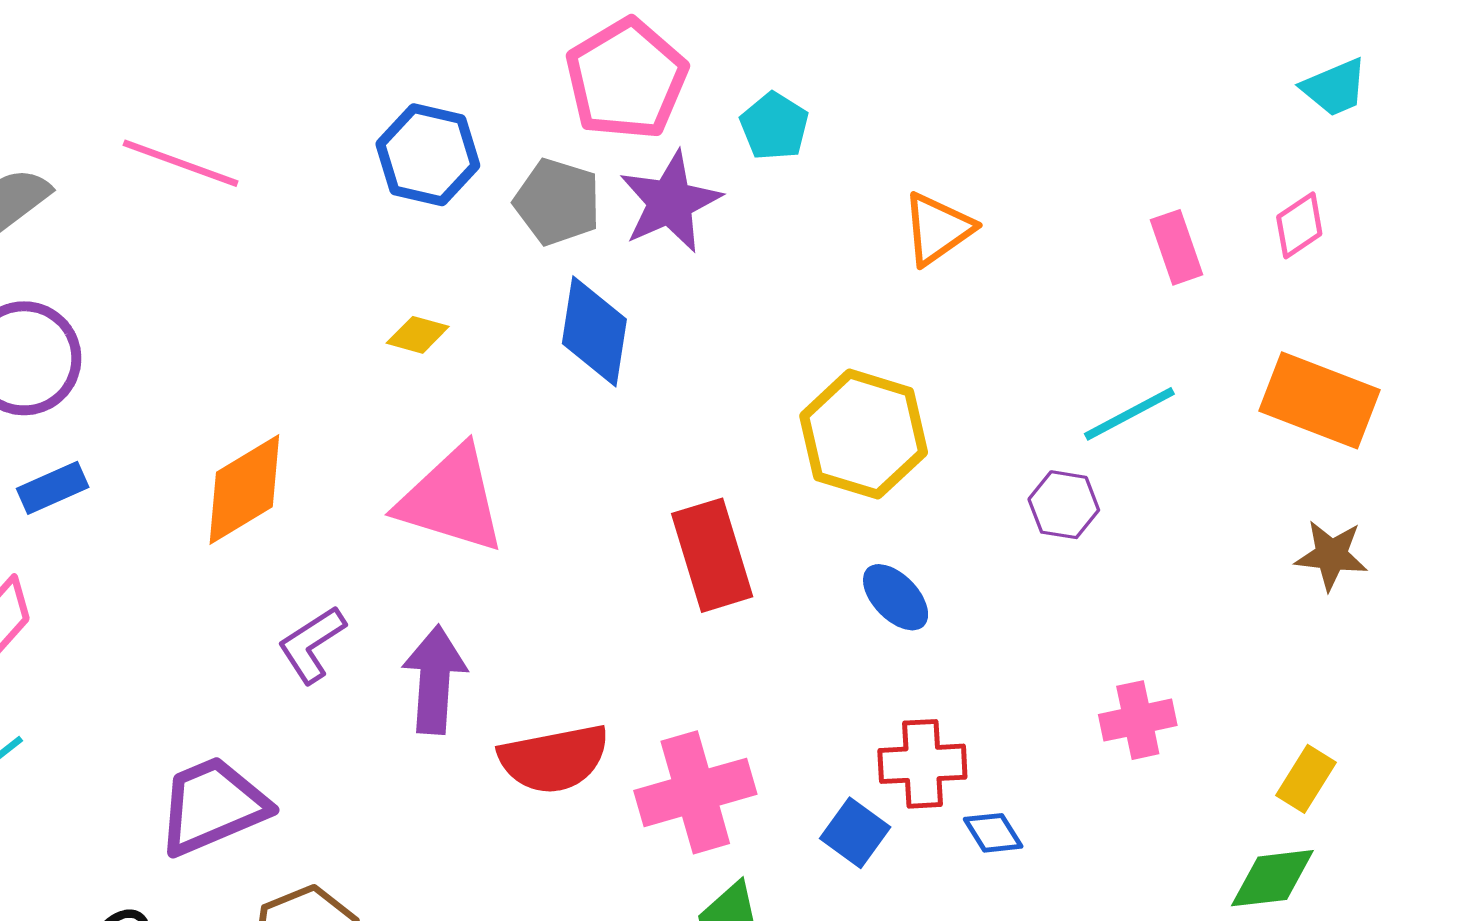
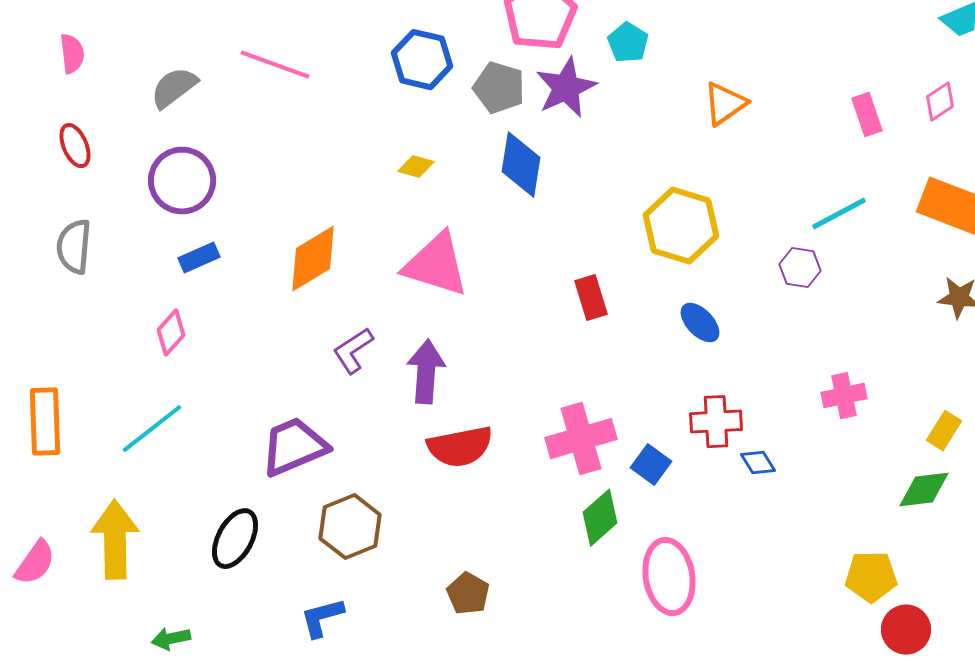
red rectangle: (712, 555) -> (591, 298), size x0.7
red semicircle: (554, 759) -> (460, 447), moved
blue square: (855, 833) -> (651, 465), moved

